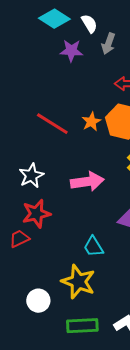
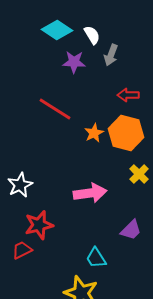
red line: (52, 124) -> (55, 109), moved
white star: (31, 176) -> (20, 185), moved

